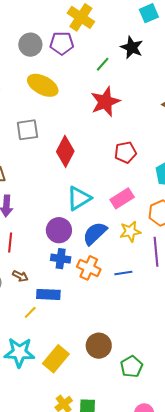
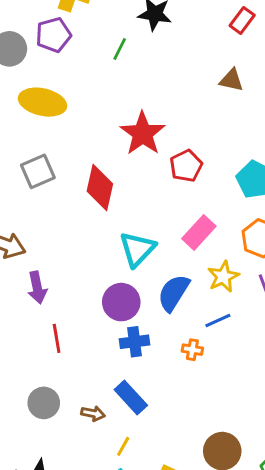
red star: (105, 102) -> (143, 133), moved
orange cross: (89, 268) -> (192, 350), moved, size x0.6
blue line: (123, 273) -> (218, 321), moved
brown arrow: (20, 276) -> (93, 414), moved
blue rectangle: (48, 294) -> (131, 397), turned 60
yellow line: (30, 312) -> (123, 446), moved

